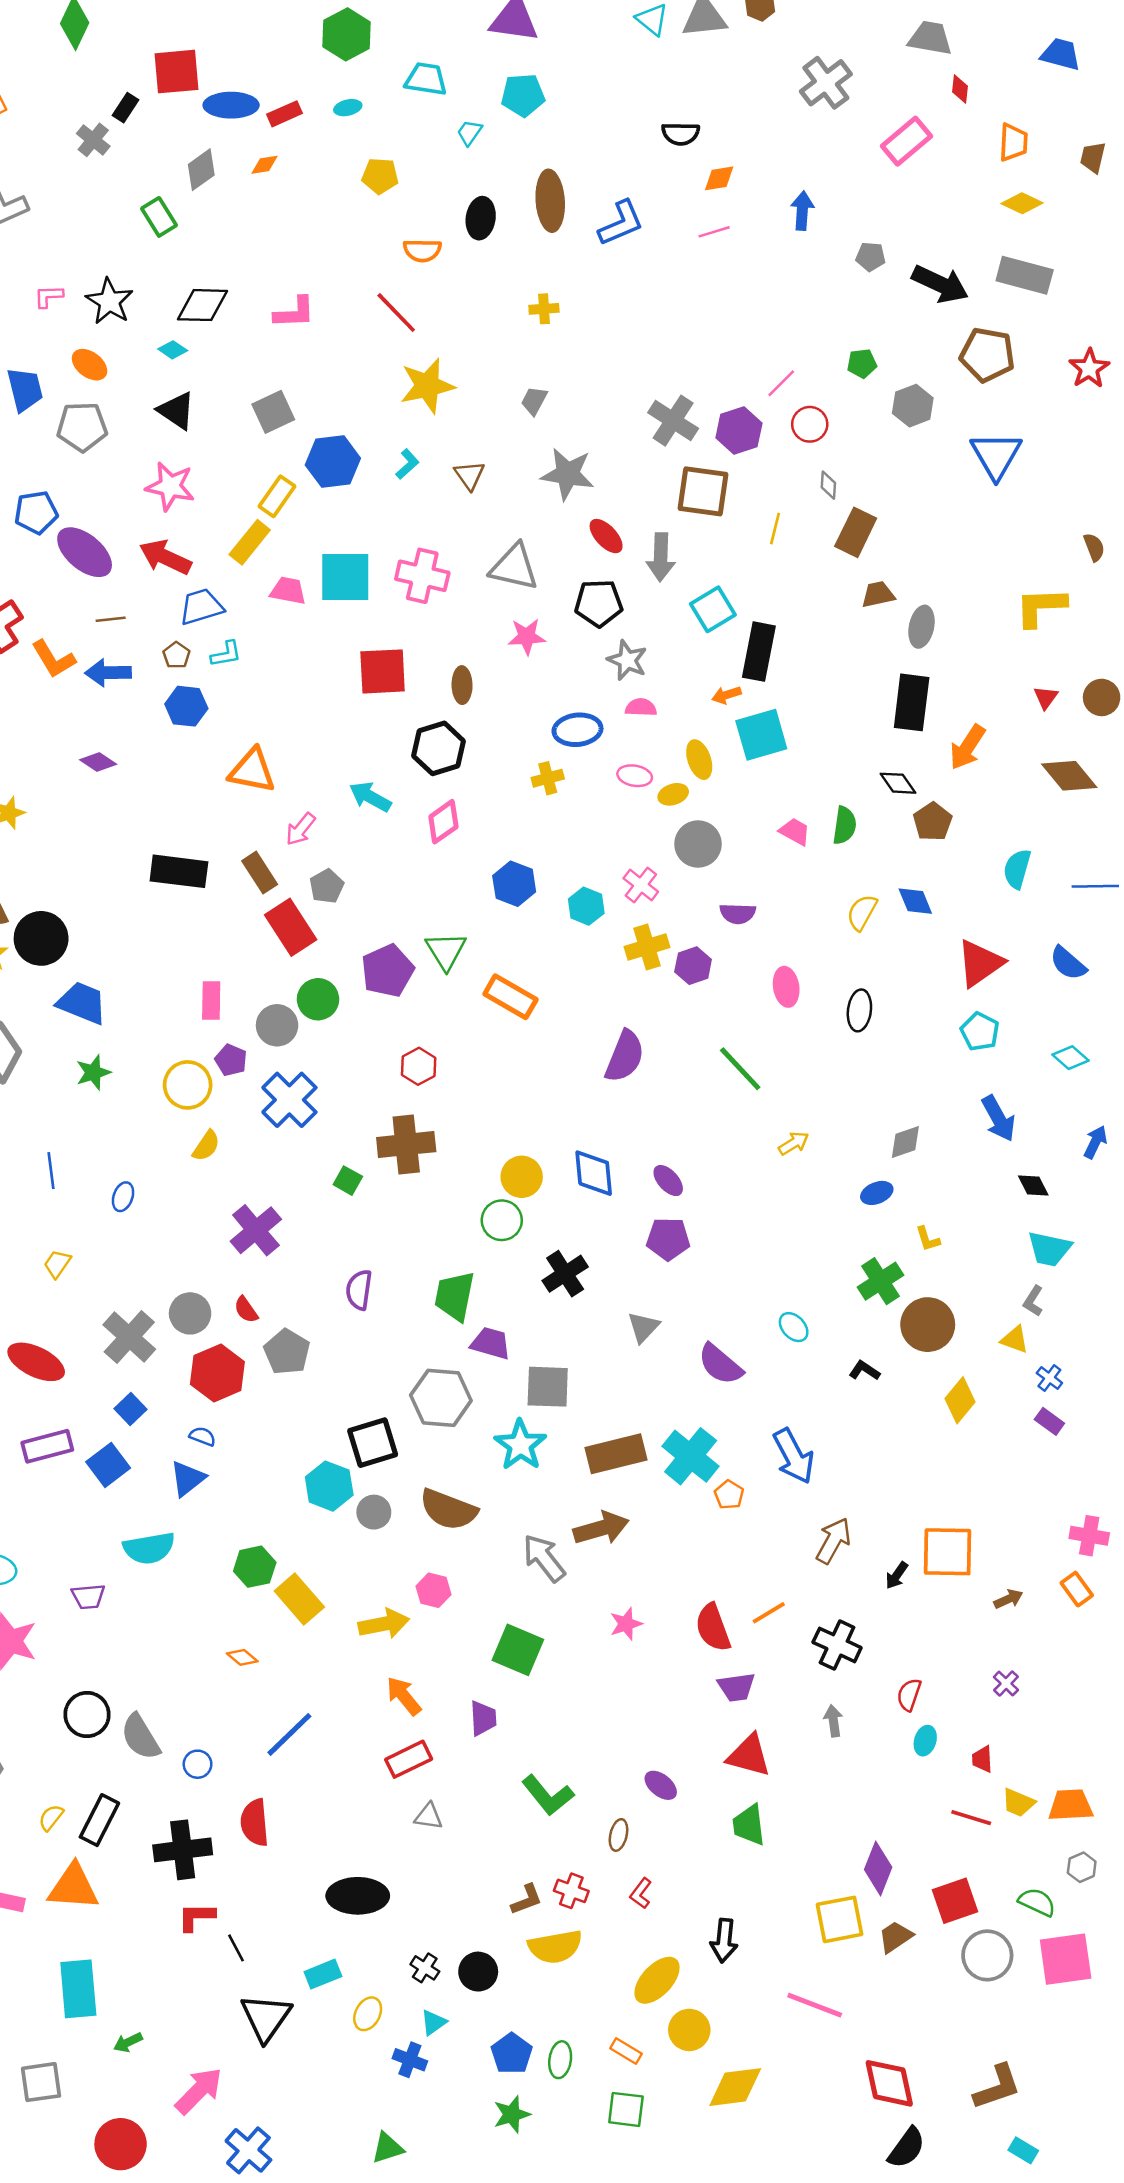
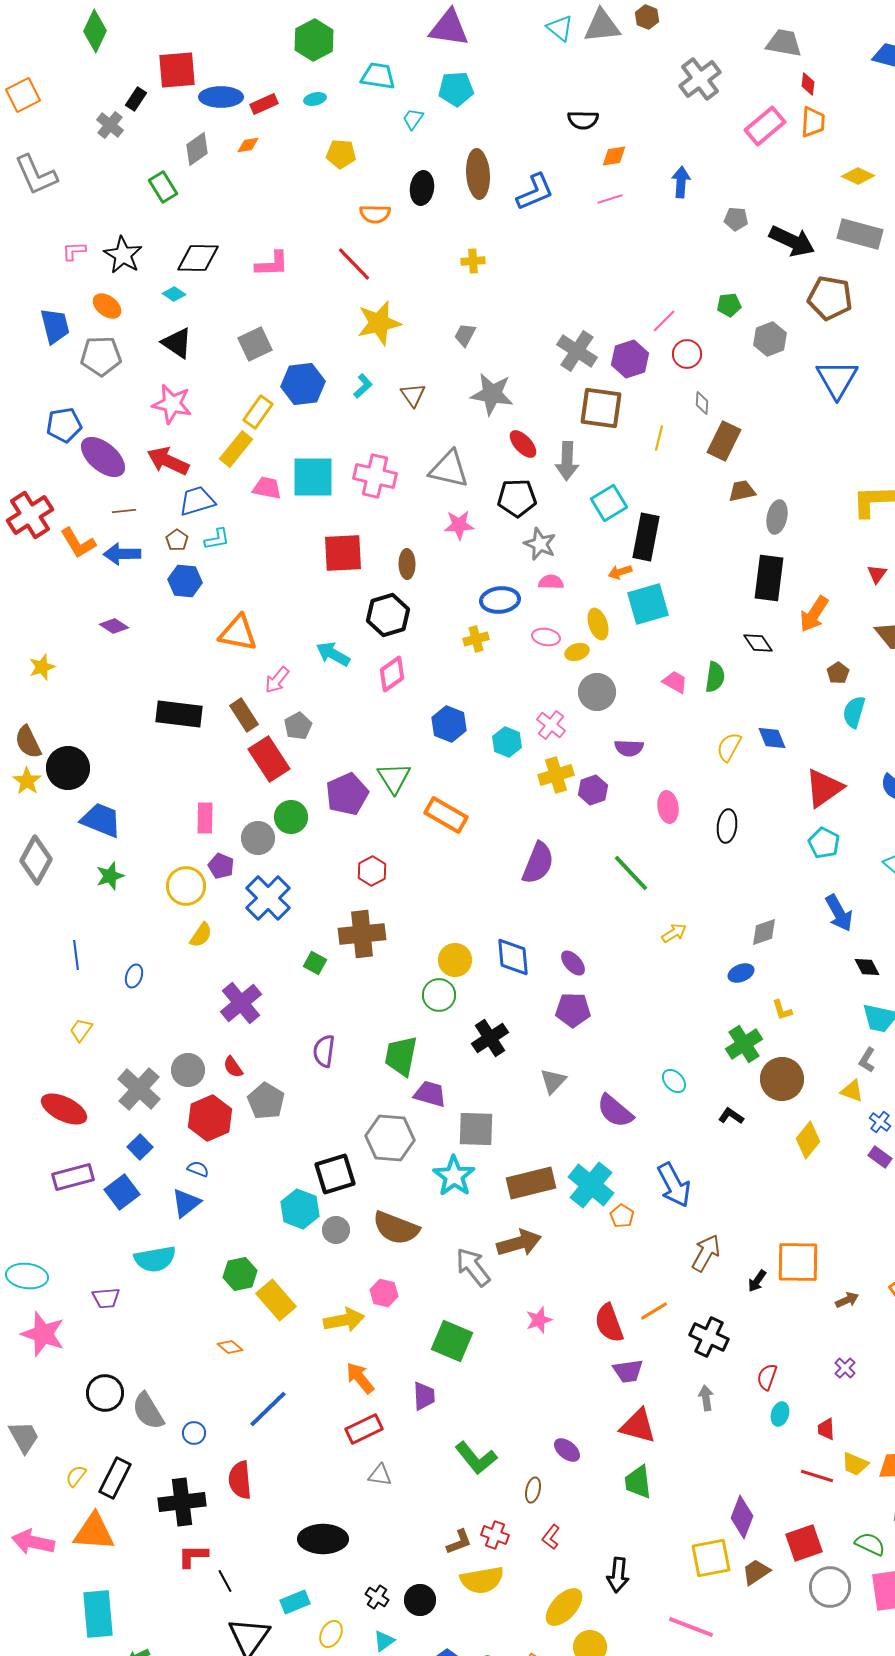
orange trapezoid: (1013, 142) -> (813, 122), moved
brown pentagon: (933, 822) -> (838, 673), moved, size x0.7

